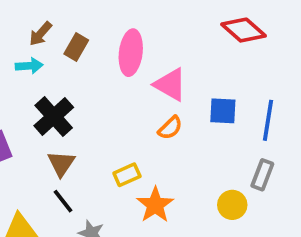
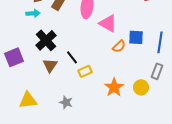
orange semicircle: (170, 128) -> (119, 46), moved
black line: (63, 201) -> (72, 57), moved
orange star: (155, 205) -> (114, 87), moved

